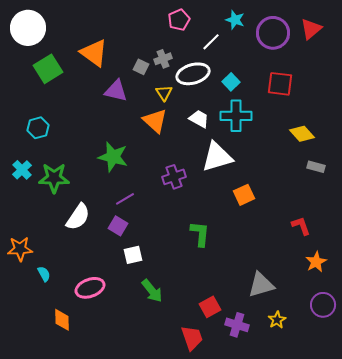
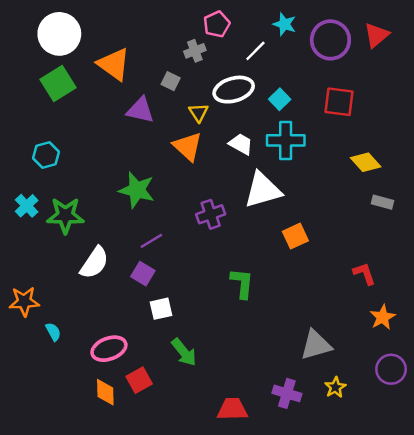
white circle: (28, 28) -> (59, 34), moved
gray cross: (163, 59) -> (195, 51), moved
red square: (210, 307) -> (139, 380), moved
orange diamond: (62, 320) -> (105, 392), moved
red trapezoid: (192, 338) -> (232, 409), turned -72

